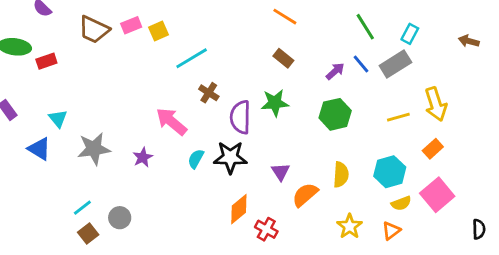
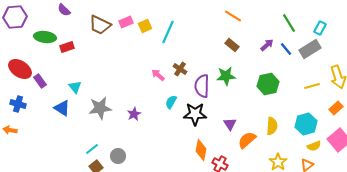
cyan line: (192, 58) -> (168, 32), moved, turned -35
purple arrow: (335, 71) -> (267, 45), moved
pink arrow: (171, 121) -> (158, 75), moved, size x0.6
cyan semicircle: (196, 159) -> (171, 102), moved
orange diamond: (239, 209) -> (201, 150), turned -40

